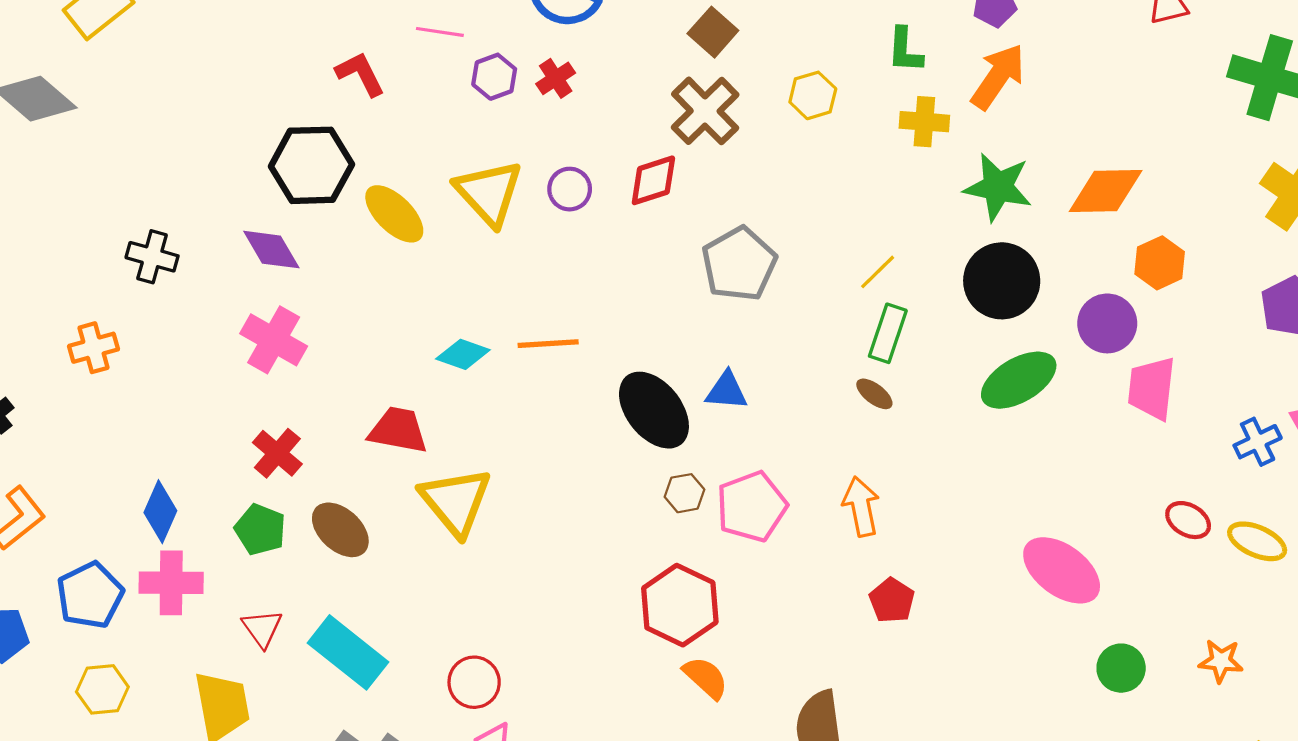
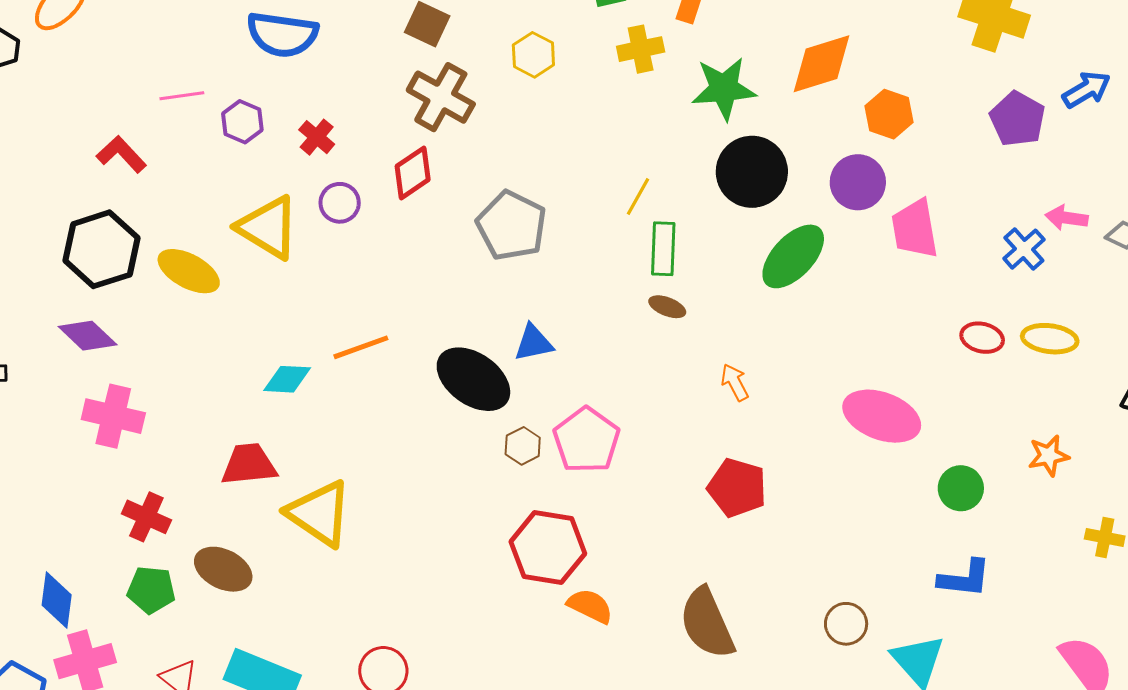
red cross: (556, 78) -> (317, 137), moved
orange arrow: (861, 506) -> (735, 382), moved, size x0.7
red pentagon: (892, 600) -> (737, 488), size x1.4

